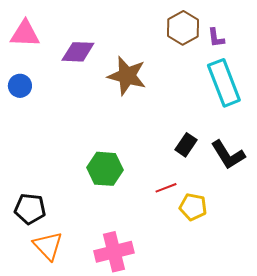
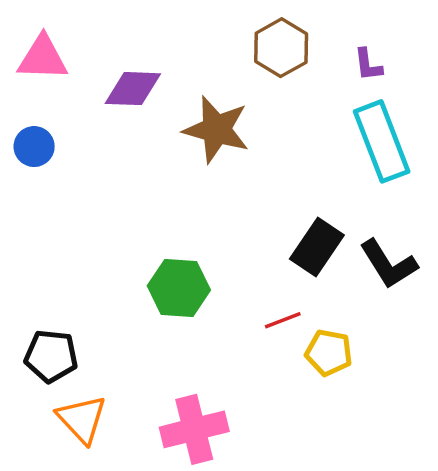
brown hexagon: (183, 28) -> (281, 48), moved
black rectangle: (186, 145) -> (317, 247), size x1.4

